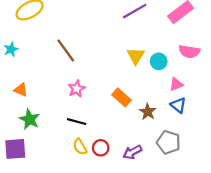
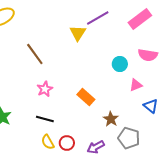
yellow triangle: (136, 56) -> (78, 33), moved
blue triangle: (178, 105) -> (151, 106), moved
brown star: (148, 112) -> (111, 119), moved

